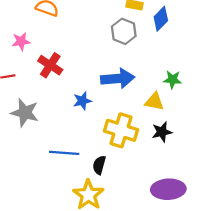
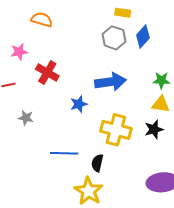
blue diamond: (161, 19) -> (143, 37), moved
yellow triangle: (154, 101) -> (161, 104), moved
gray star: (25, 113) -> (26, 118), size x0.6

